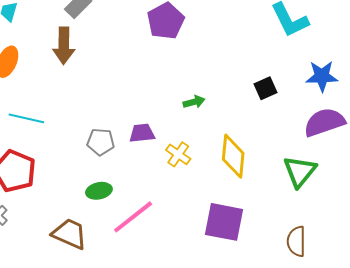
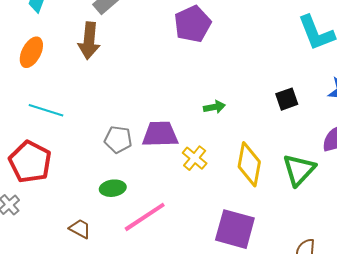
purple trapezoid: (142, 133) -> (160, 134), size x1.4
green triangle: (300, 171) -> (299, 170), moved
brown trapezoid: (70, 234) -> (80, 229), size x0.6

